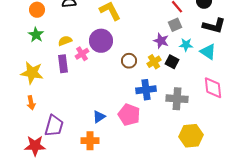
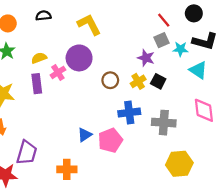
cyan star: (186, 45) -> (180, 49), moved
pink pentagon: (129, 115) -> (110, 140), turned 30
blue triangle: (99, 117) -> (85, 135), moved

